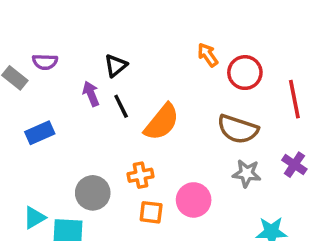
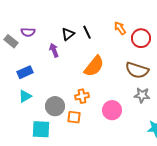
black line: (121, 106) -> (87, 32), moved
orange square: (151, 212) -> (74, 117), moved
cyan triangle: (34, 218) -> (25, 96), moved

